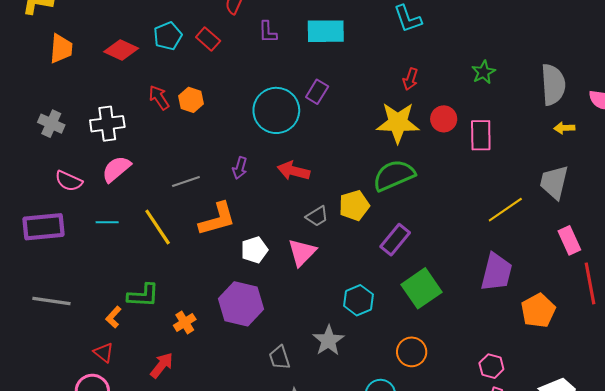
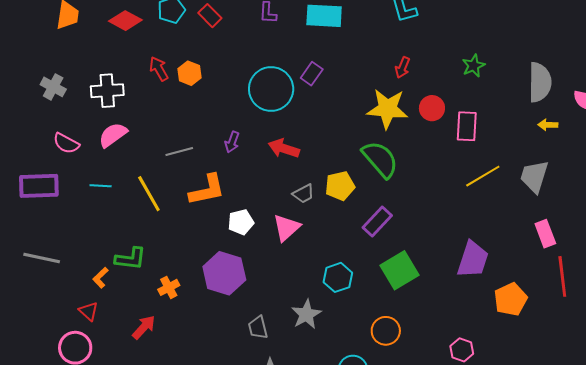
green semicircle: (394, 175) -> (380, 159), turned 69
yellow line: (505, 210) -> (483, 176), moved

